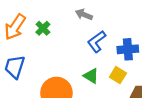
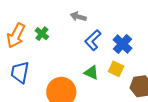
blue cross: (128, 49) -> (122, 44), turned -36

